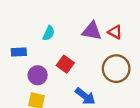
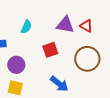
red square: (65, 64) -> (50, 50), moved, turned 35

